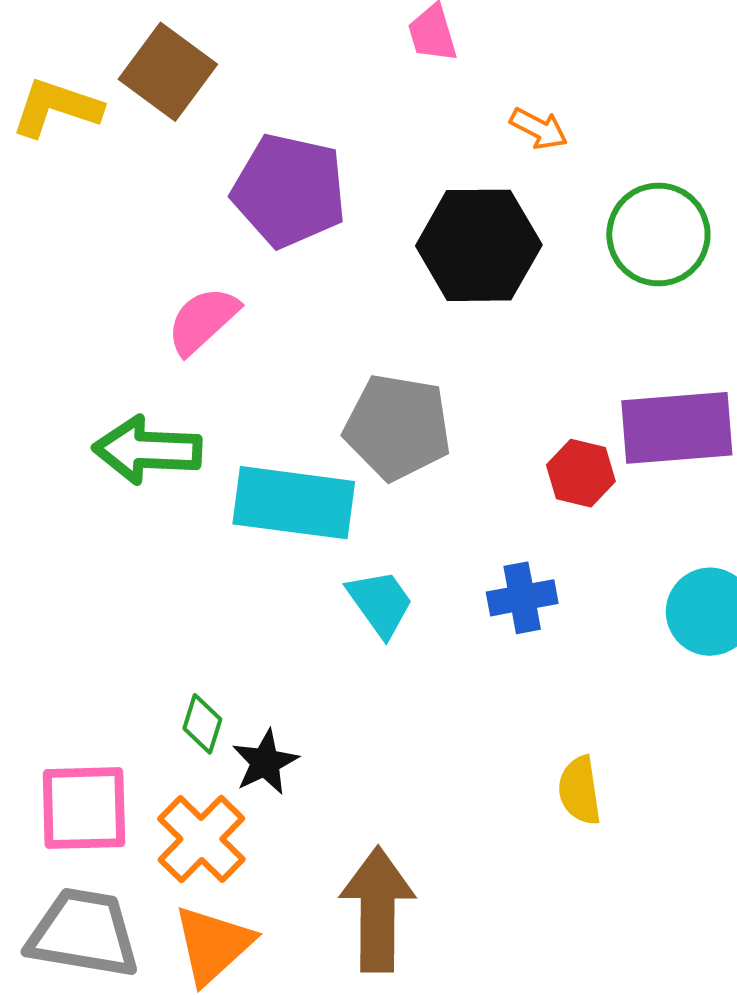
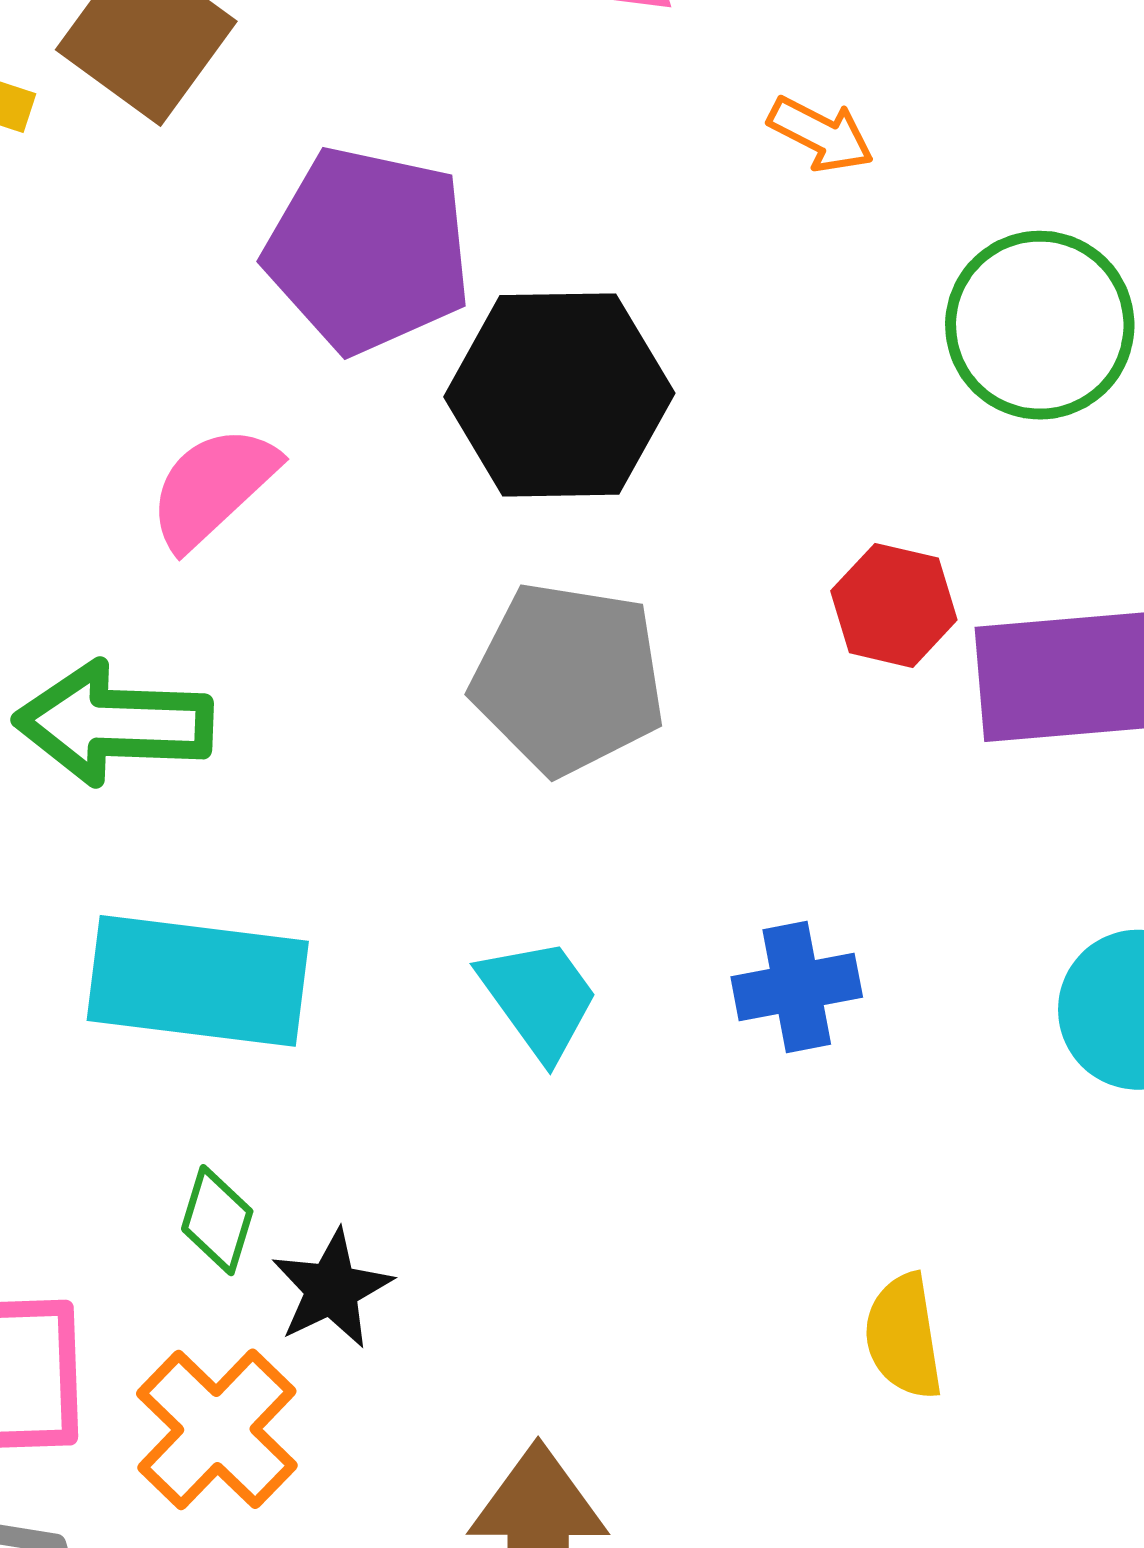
black hexagon: (479, 245) -> (559, 395), moved
red hexagon: (581, 473) -> (894, 605), moved
cyan rectangle: (294, 503) -> (198, 981), moved

